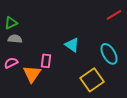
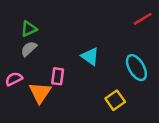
green triangle: (11, 23) -> (29, 29), moved
gray semicircle: (15, 39) -> (29, 49), moved, turned -48
yellow square: (92, 80) -> (115, 100), size x0.7

